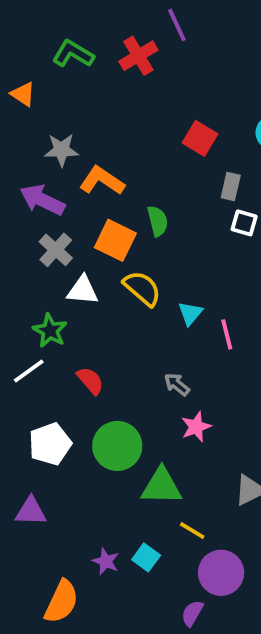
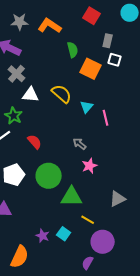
orange L-shape: (102, 181) -> (50, 26), moved
green semicircle: (158, 221) -> (73, 50), moved
orange square: (115, 240) -> (91, 69), moved

